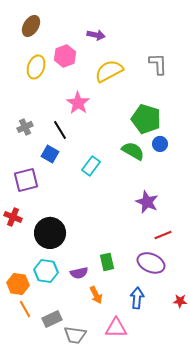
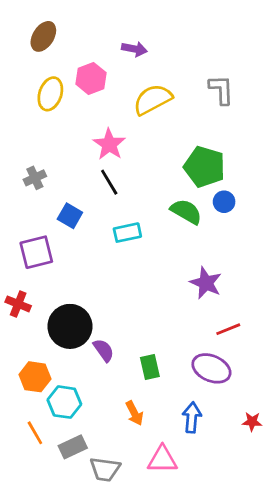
black line: (60, 130) -> (109, 182), moved
cyan rectangle: (91, 166) -> (127, 233), turned 42
cyan hexagon: (46, 271) -> (64, 402), moved
purple semicircle: (79, 273) -> (104, 350), moved, turned -114
orange hexagon: (18, 284) -> (35, 377), moved

